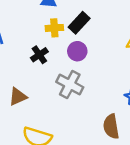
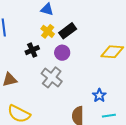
yellow cross: (54, 28) -> (48, 31), turned 32

